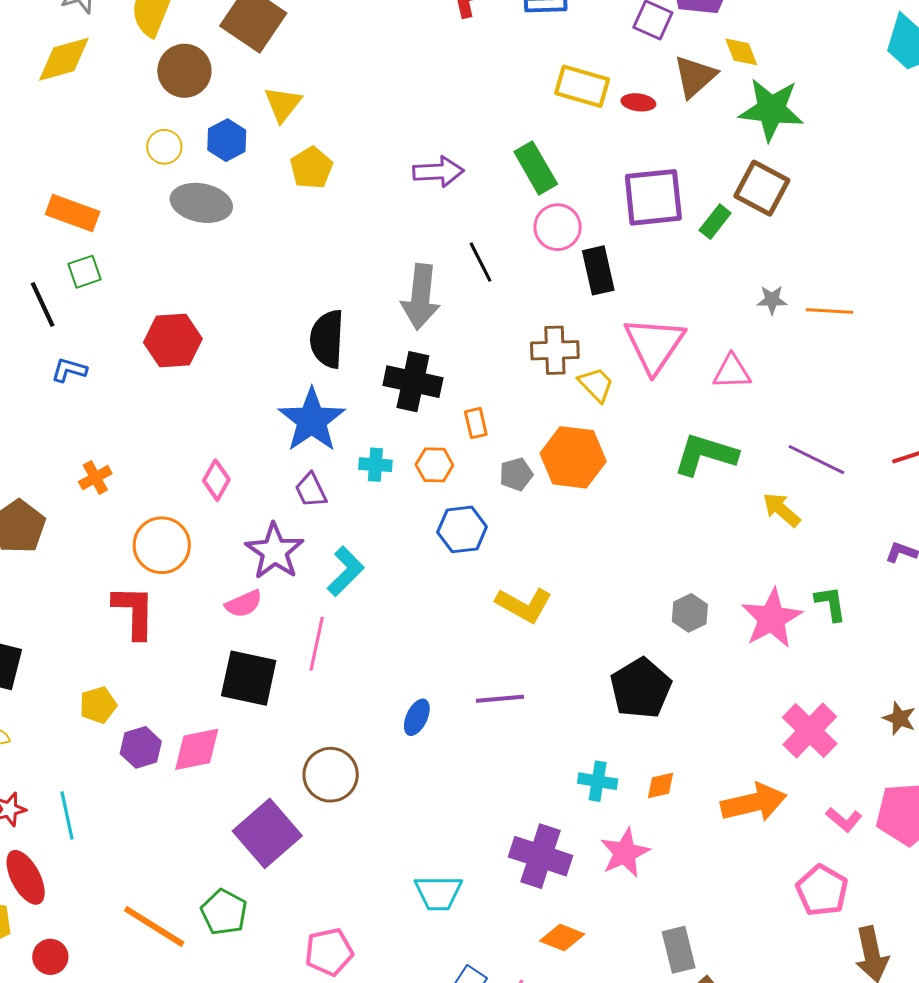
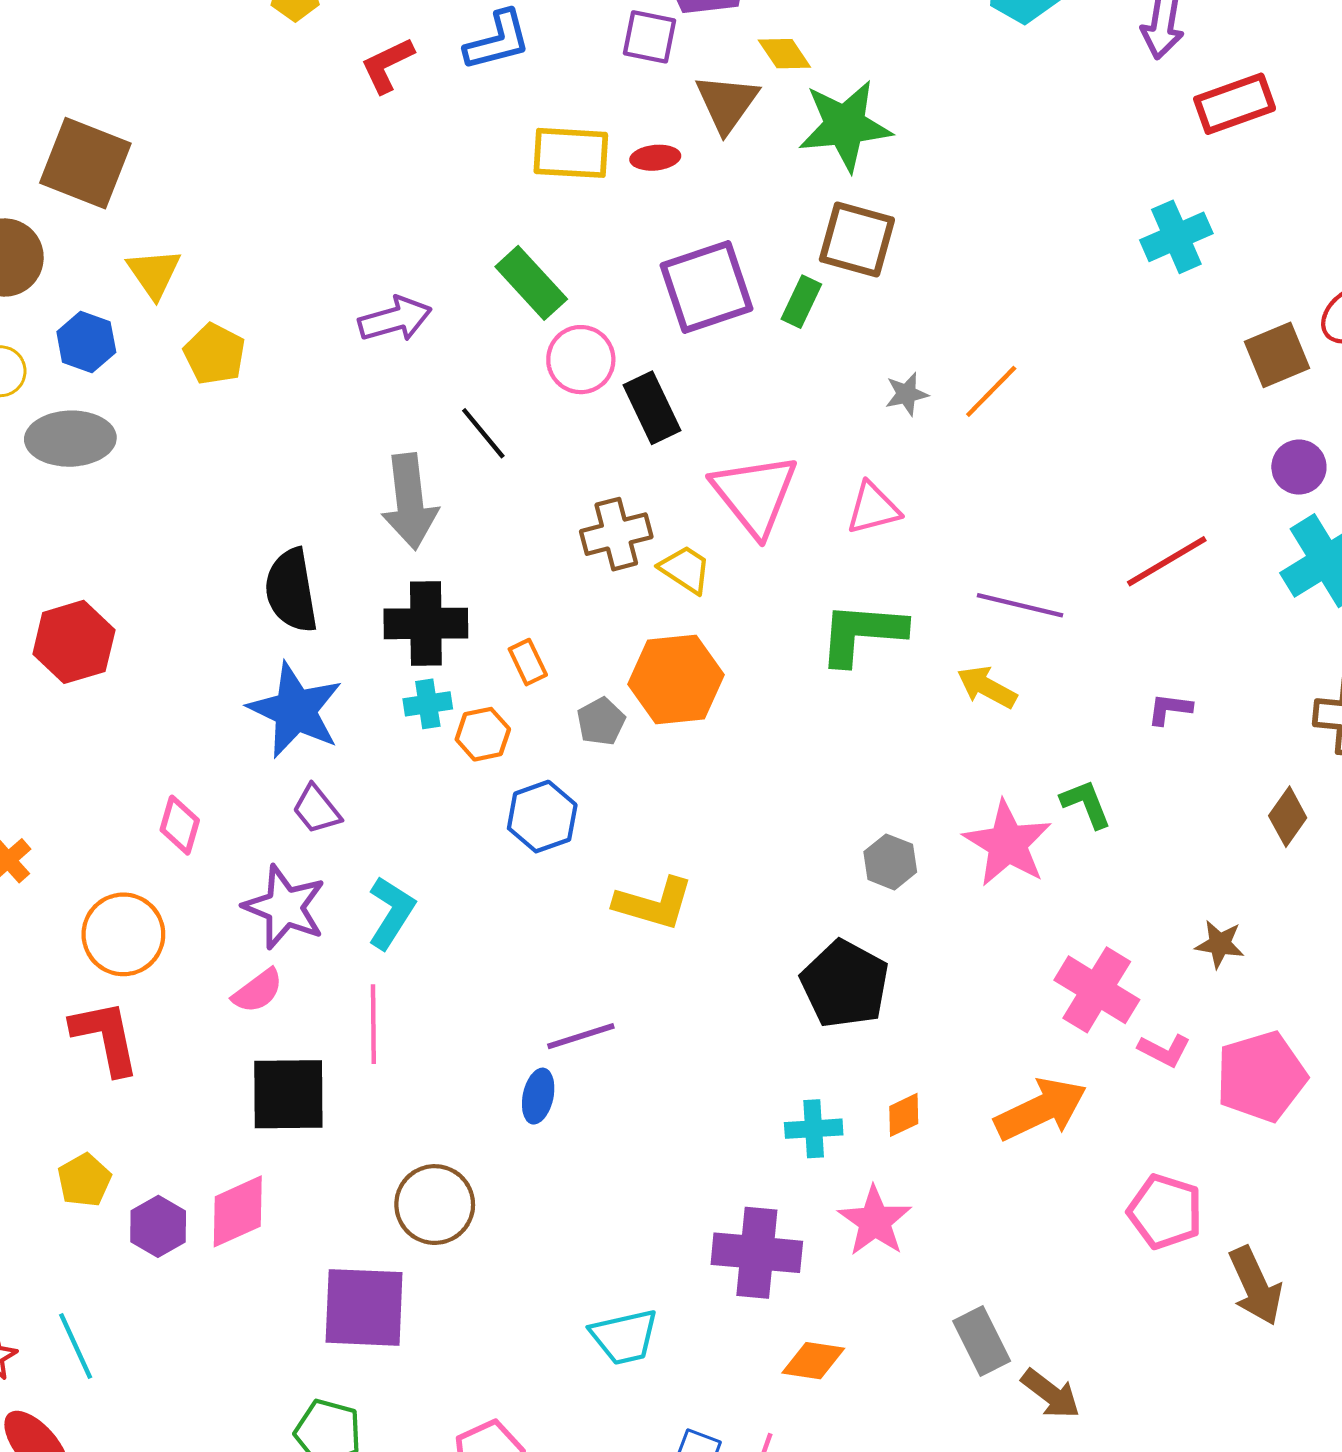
orange line: (829, 311) -> (991, 391), turned -36
cyan cross: (375, 465) -> (428, 704), moved
purple line: (500, 699) -> (581, 1036), moved
pink L-shape: (844, 820) -> (1164, 1050), moved
purple square: (267, 833) -> (364, 1307), turned -34

